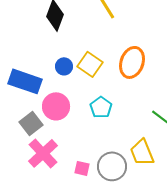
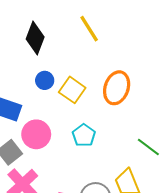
blue circle: (64, 66) -> (45, 80), moved

